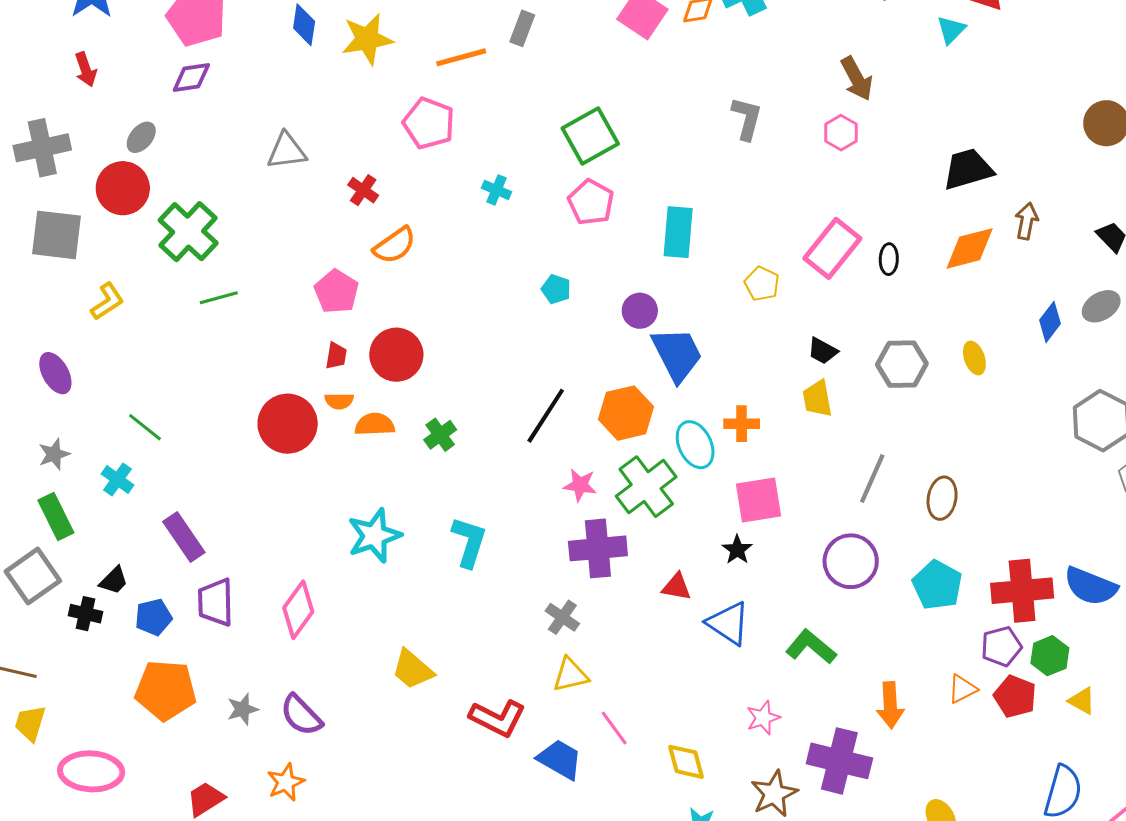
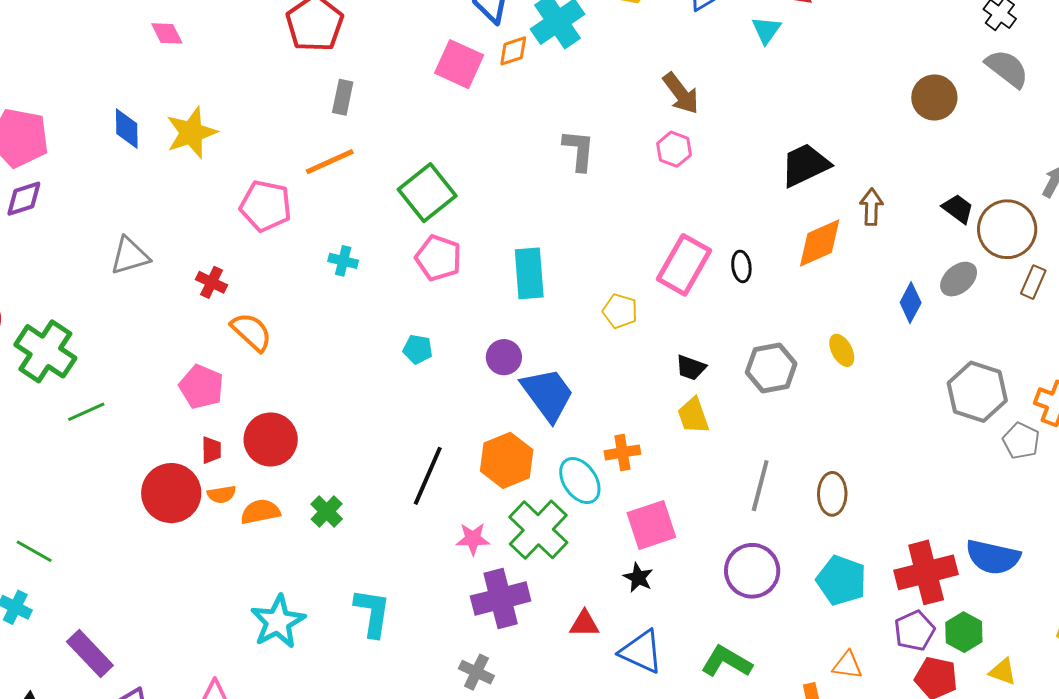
orange line: (461, 57) -> (330, 162), moved
orange semicircle: (395, 245) -> (251, 332), turned -93
red circle: (288, 424) -> (171, 493), moved
orange triangle: (962, 689) -> (847, 665), moved, turned 44

